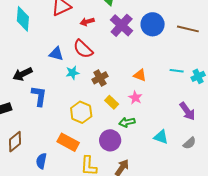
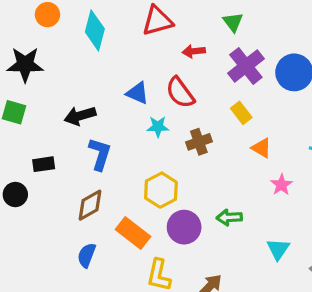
pink star: (135, 98) -> (281, 185), moved
yellow rectangle: (112, 102) -> (241, 113), moved
cyan triangle: (161, 137) -> (278, 249), turned 35
purple circle: (110, 140) -> (184, 227), moved
brown diamond: (15, 142) -> (90, 205), moved

